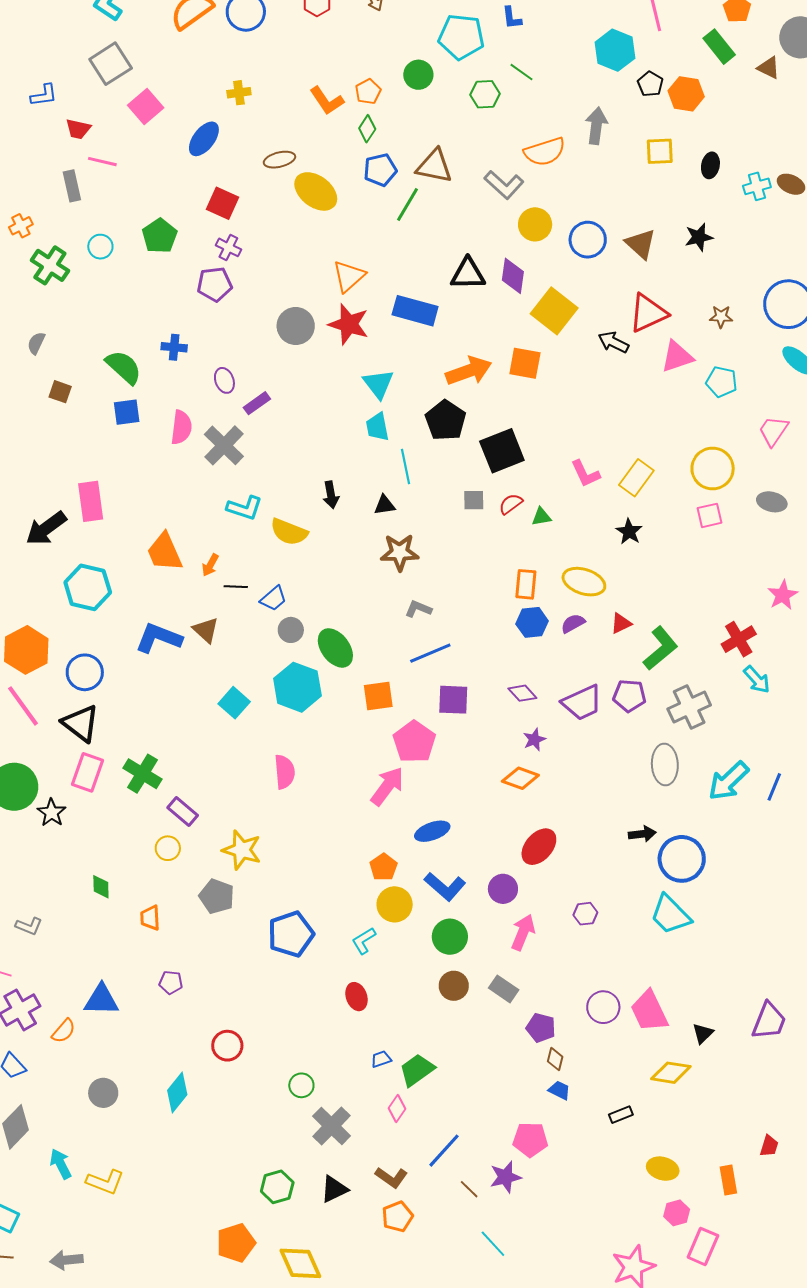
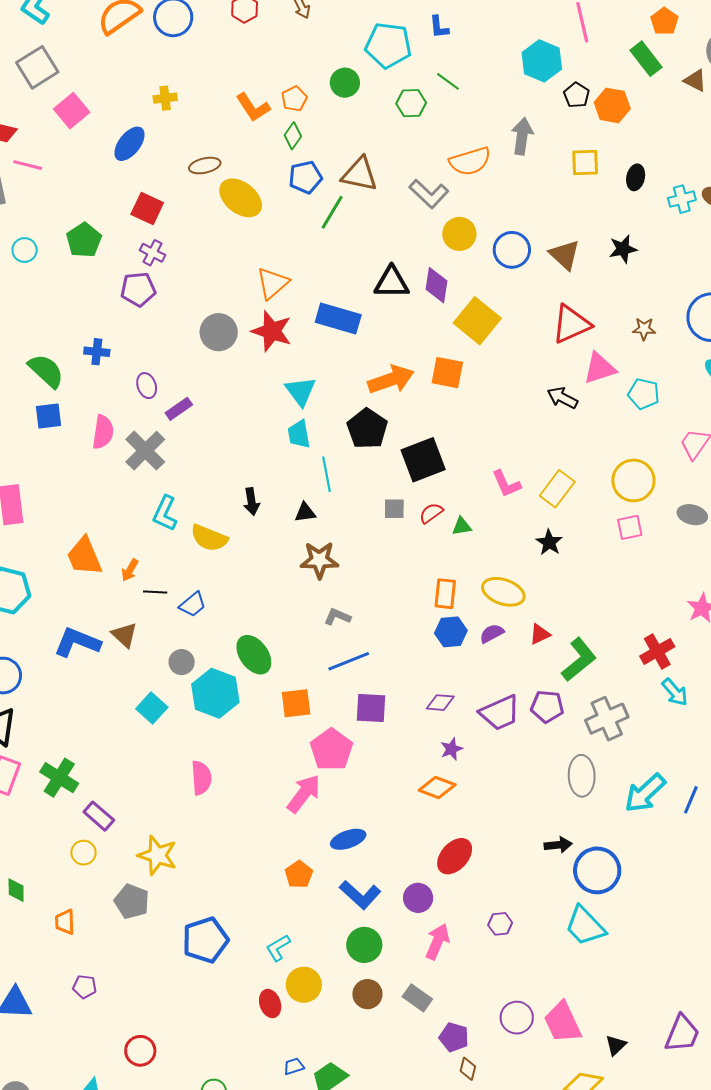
black arrow: (613, 342) -> (562, 398), moved
cyan L-shape: (245, 508) -> (165, 513), turned 96
gray circle: (291, 630) -> (182, 662), moved
purple diamond: (522, 693) -> (440, 703), turned -44
yellow circle: (395, 904) -> (304, 985), moved

